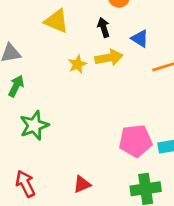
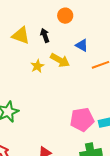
black arrow: (104, 27) -> (45, 35), moved
yellow arrow: (109, 58) -> (60, 60), turned 42

